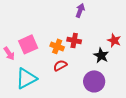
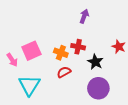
black star: (101, 55) -> (95, 62), moved
cyan triangle: (26, 78) -> (29, 85), turned -30

